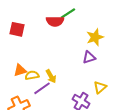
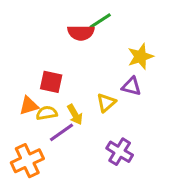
red square: (17, 29) -> (51, 82), moved
purple triangle: (89, 57) -> (131, 86), turned 32
yellow triangle: (100, 87) -> (106, 103), moved

